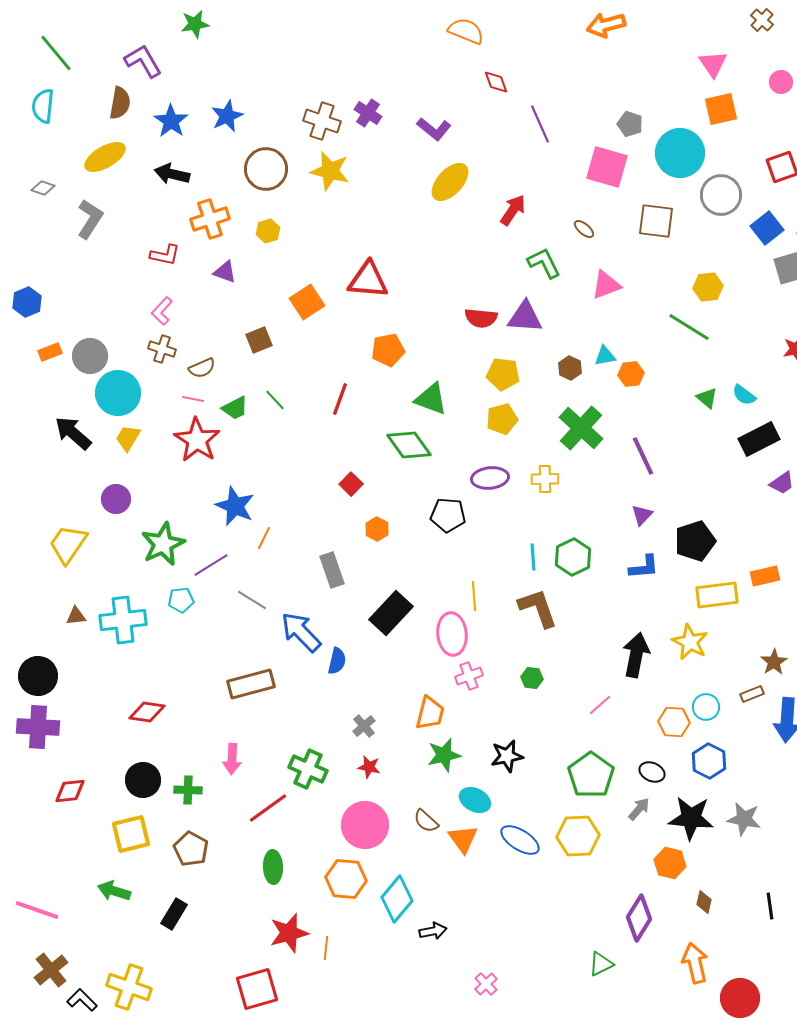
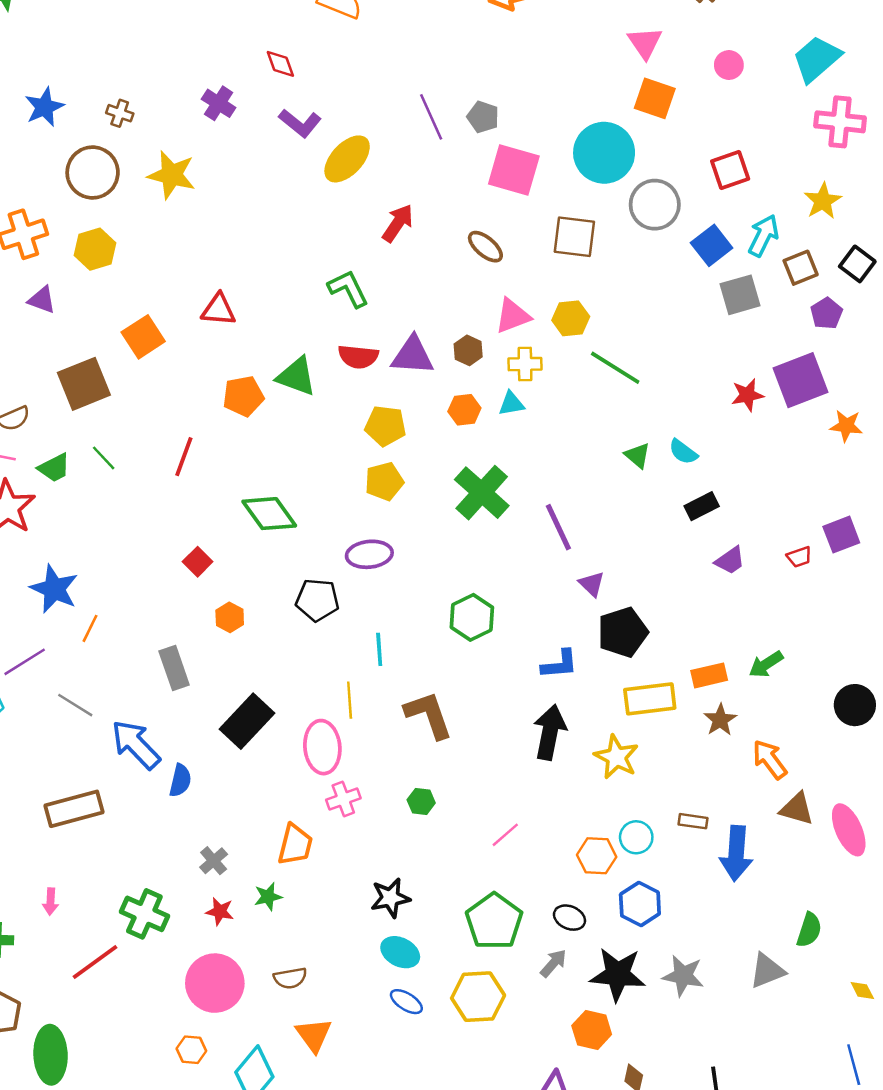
red diamond: (496, 82) -> (280, 64), moved
orange square: (721, 109) -> (655, 98), turned 32
brown cross: (322, 121) -> (120, 113), moved, size x0.6
gray pentagon: (630, 124) -> (483, 117), moved
yellow ellipse: (450, 182) -> (347, 159), moved
brown ellipse: (584, 229) -> (485, 247), size x1.4
yellow hexagon: (268, 231) -> (95, 249), size x1.4
green L-shape: (544, 263) -> (348, 289), moved
red triangle: (368, 280) -> (219, 310), size x0.7
yellow hexagon: (708, 287) -> (571, 318), moved
brown square: (259, 340) -> (84, 384), size x1.6
brown hexagon: (570, 368) -> (468, 350), moved
orange hexagon: (631, 374) -> (464, 410), moved
green triangle: (431, 399) -> (296, 376), moved
black rectangle: (759, 439) -> (702, 506), size x0.7
yellow cross: (545, 479) -> (525, 364), moved
purple triangle: (642, 515) -> (592, 584), moved, turned -30
cyan line: (533, 557) -> (379, 649), moved
green hexagon: (573, 557) -> (472, 617), moved
black arrow: (636, 655) -> (550, 732), moved
brown star: (774, 662) -> (720, 720), moved
brown rectangle: (752, 694) -> (693, 821), turned 30
green star: (444, 755) -> (268, 897), moved, size x0.7
pink arrow: (232, 759) -> (51, 902), size x0.7
cyan ellipse: (475, 800) -> (400, 952), moved
brown semicircle: (426, 821) -> (290, 978), turned -52
orange triangle: (463, 839) -> (314, 1035), moved
blue ellipse: (520, 840) -> (406, 1002), size x0.7
green ellipse: (273, 867) -> (51, 1055), moved, size x1.4
orange hexagon: (346, 879) -> (191, 1050), size x0.6

